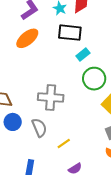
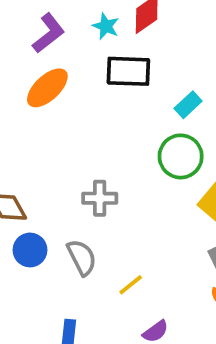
cyan rectangle: (83, 54) -> (188, 105), moved
gray cross: (51, 98) -> (100, 198), size x0.7

